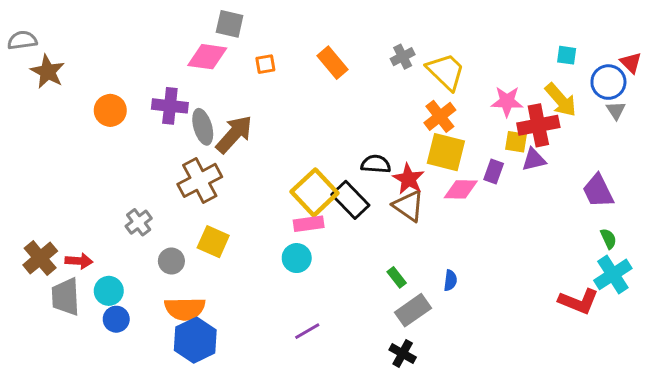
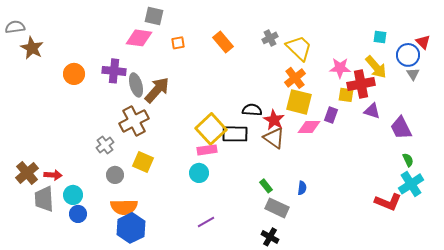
purple triangle: (534, 160) -> (372, 111), moved, turned 30
black rectangle: (350, 200) -> (235, 134), turned -45
gray cross: (139, 222) -> (105, 145), moved
gray rectangle: (413, 310) -> (277, 208), turned 60

